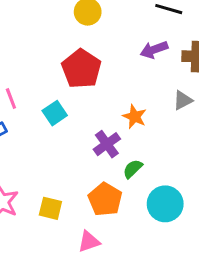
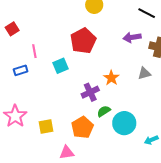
cyan circle: (165, 204) -> (124, 123), moved
yellow square: (50, 208) -> (46, 126), turned -35

